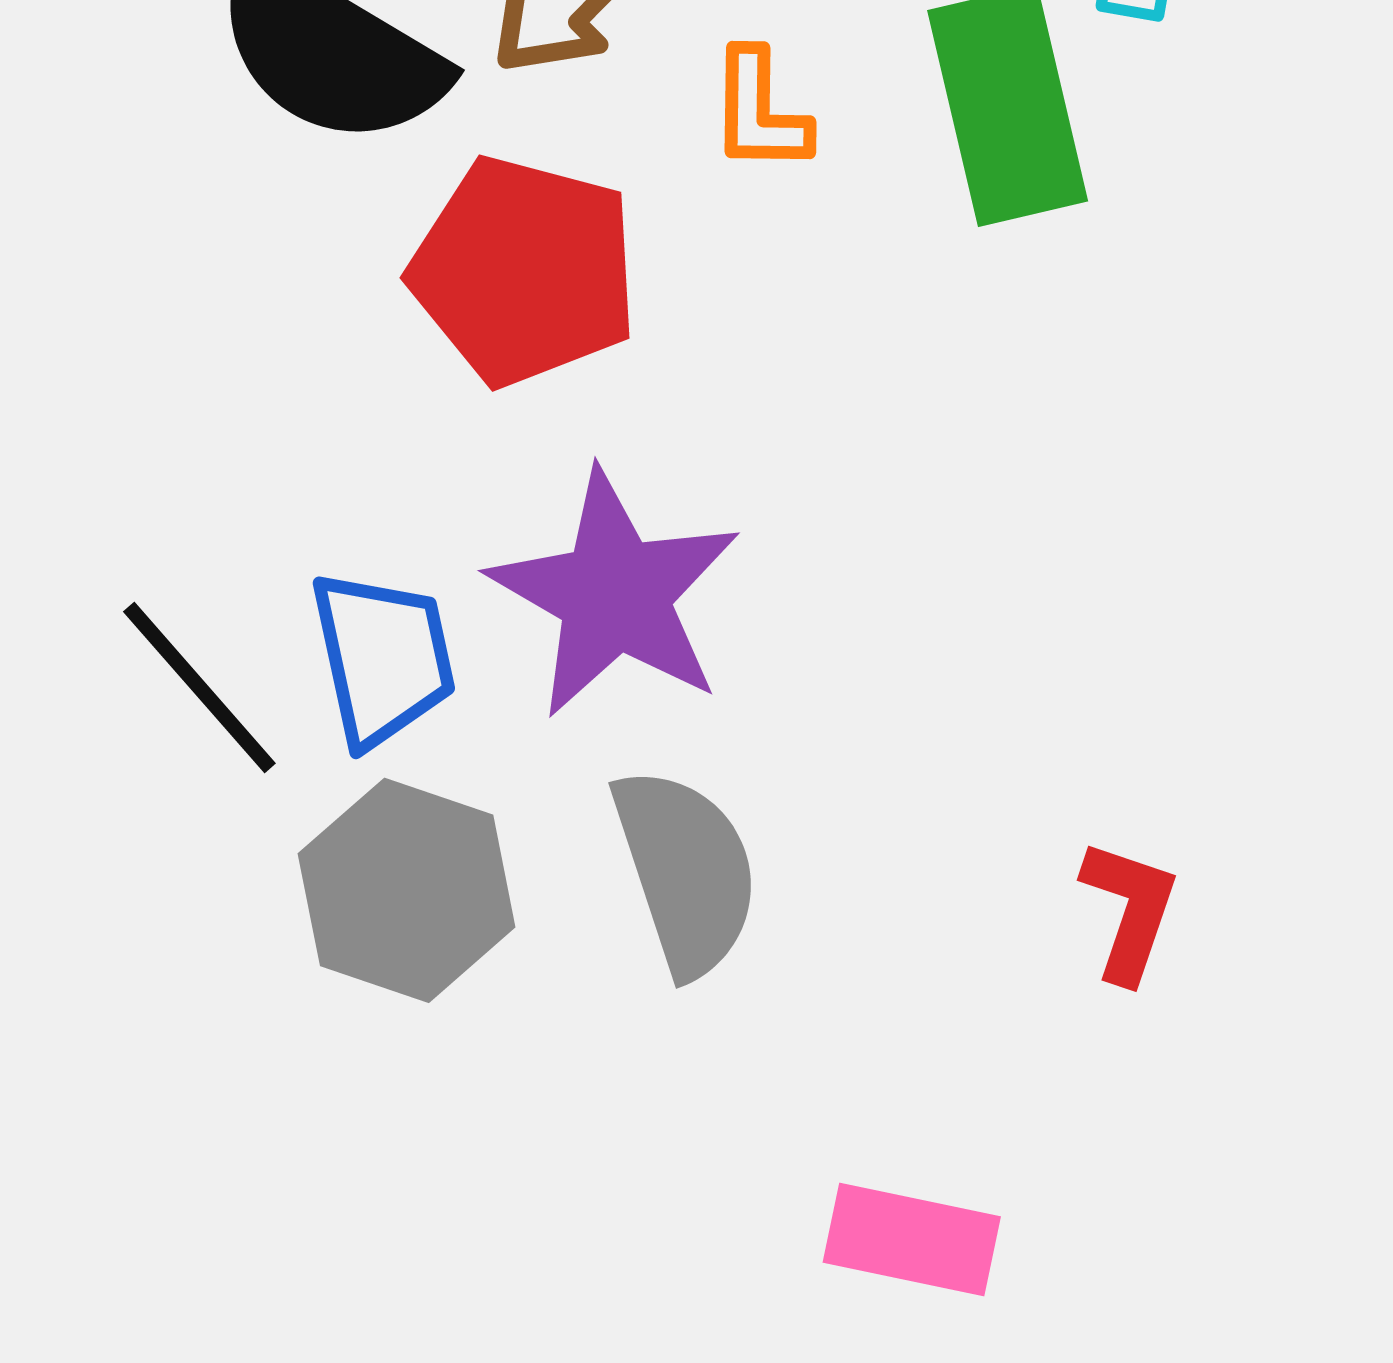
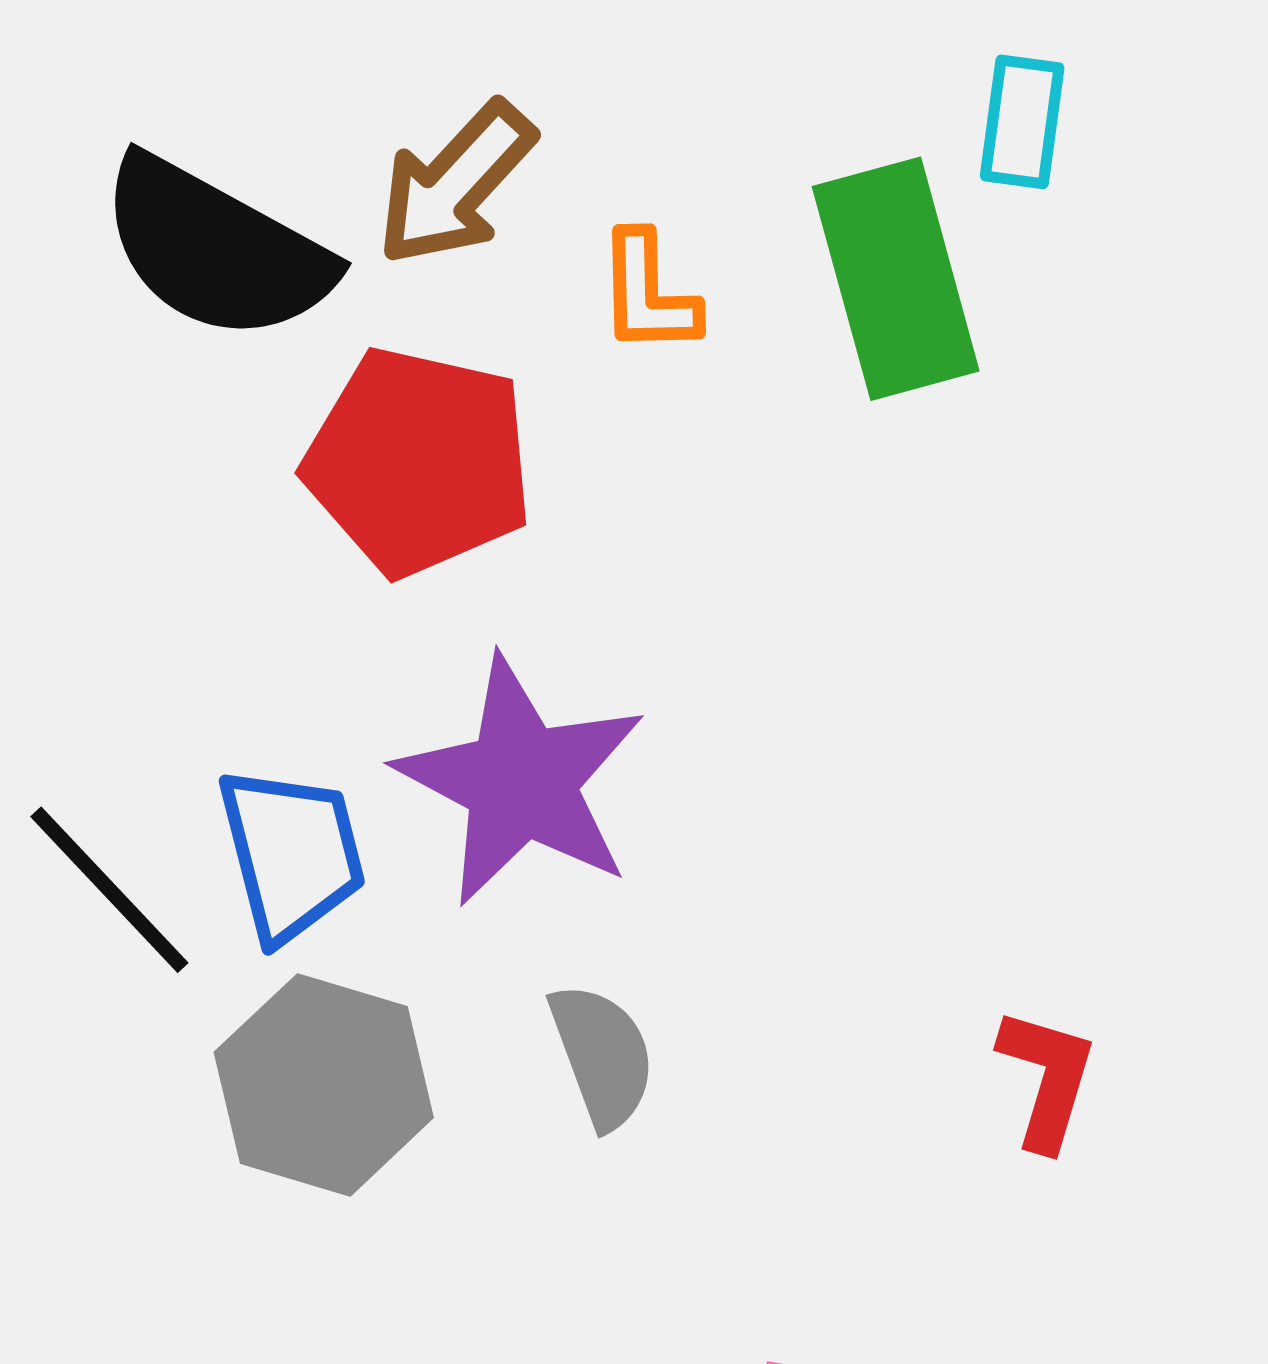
gray semicircle: (686, 871) -> (602, 1056), size x0.7

